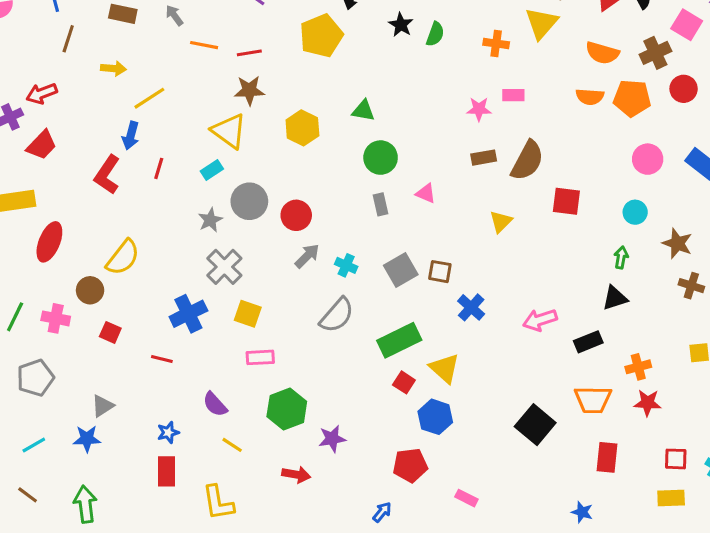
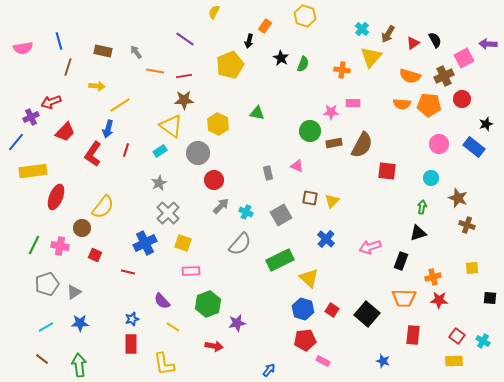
pink square: (687, 25) -> (464, 58), turned 30
red trapezoid: (42, 145) -> (65, 132), moved
green circle: (381, 158) -> (310, 131), moved
gray circle: (249, 201) -> (198, 153), moved
yellow triangle: (501, 222) -> (332, 201), moved
brown square: (440, 272) -> (310, 198), moved
black rectangle: (588, 342) -> (401, 261), turned -48
red square: (404, 382) -> (332, 310), moved
gray triangle: (103, 406) -> (74, 292), moved
red square: (676, 459) -> (457, 336), turned 35
red pentagon: (410, 465) -> (305, 340), moved
blue star: (582, 512) -> (383, 361), moved

